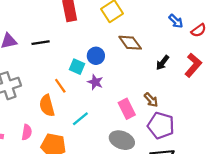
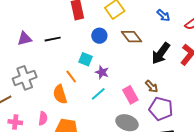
blue arrow: (176, 21) -> (163, 15), moved
blue circle: (96, 56) -> (99, 36), moved
black arrow: (163, 63) -> (161, 53), size x1.6
cyan line: (80, 119) -> (98, 94), moved

